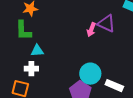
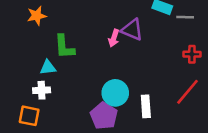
green L-shape: (23, 31) -> (64, 47), moved
white rectangle: (114, 86) -> (146, 106), turned 66

